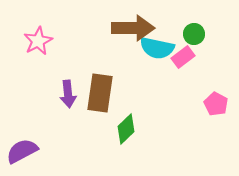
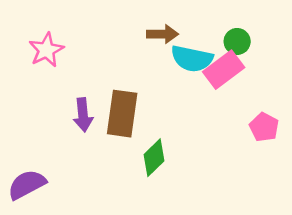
brown arrow: (133, 28) -> (163, 34), size x0.6
pink rectangle: (183, 57) -> (224, 70), size x1.4

